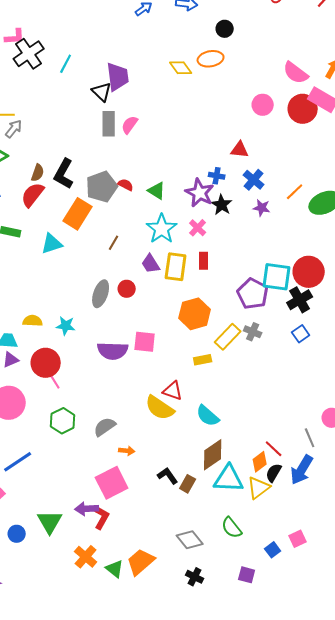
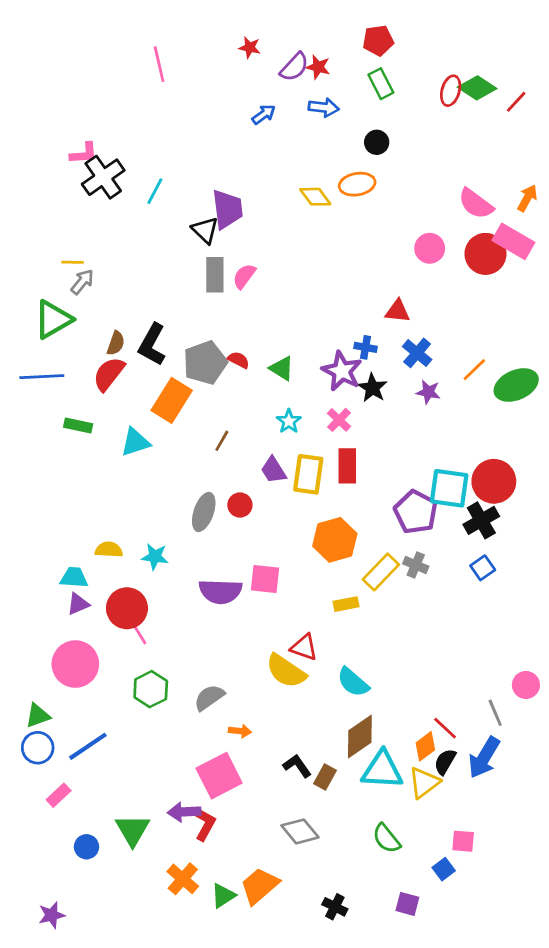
cyan star: (162, 229) -> (289, 421), size x0.6
red rectangle: (204, 261) -> (347, 466), size x1.4
pink square: (298, 539) -> (463, 841), moved, turned 30
gray diamond: (190, 540) -> (300, 831), moved
green triangle: (115, 569) -> (223, 896), turned 48

